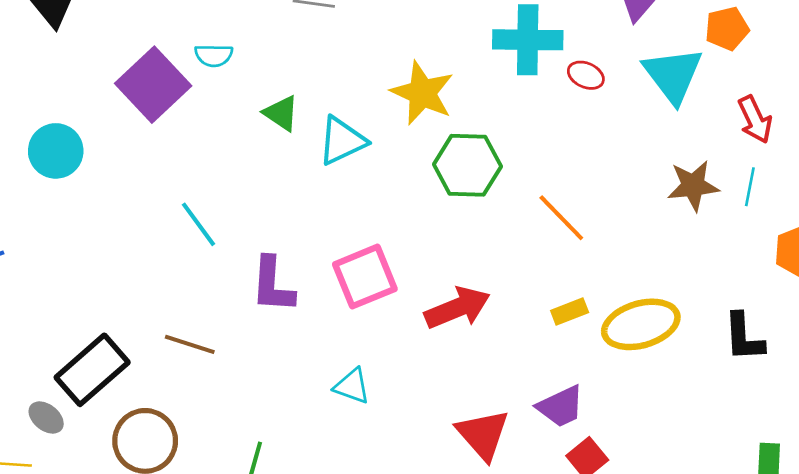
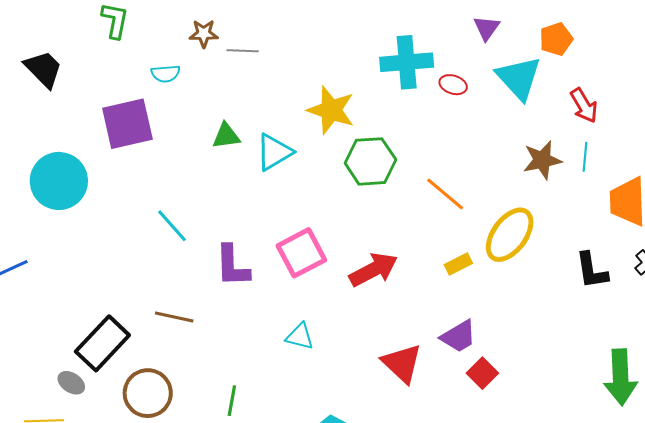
cyan semicircle: (214, 55) -> (166, 74), moved
purple square: (153, 85) -> (127, 124), turned 36
green triangle: (281, 113) -> (226, 136), turned -36
cyan circle: (56, 151) -> (59, 181), size x1.4
yellow ellipse: (641, 324) -> (510, 235), moved, turned -32

